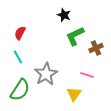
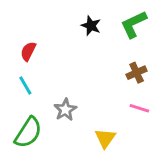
green L-shape: (75, 36) -> (134, 24), moved
gray star: (46, 74) -> (65, 110), size x0.7
pink line: (87, 75) -> (139, 108), moved

